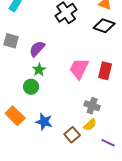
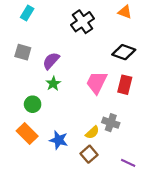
black diamond: (104, 26) -> (124, 52), moved
green circle: (31, 87) -> (33, 104), moved
yellow semicircle: (90, 125) -> (92, 132), moved

